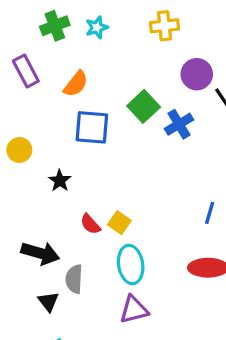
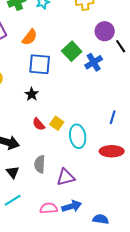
black star: (60, 181) -> (32, 94), moved
cyan ellipse: (131, 264) -> (78, 136), moved
gray semicircle: (74, 279) -> (40, 164), moved

